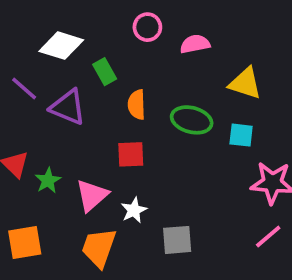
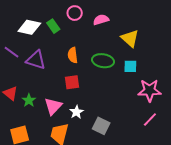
green rectangle: (105, 72) -> (53, 26), moved
yellow triangle: (245, 83) -> (130, 38), turned 30
gray square: (177, 240) -> (101, 126), turned 36

